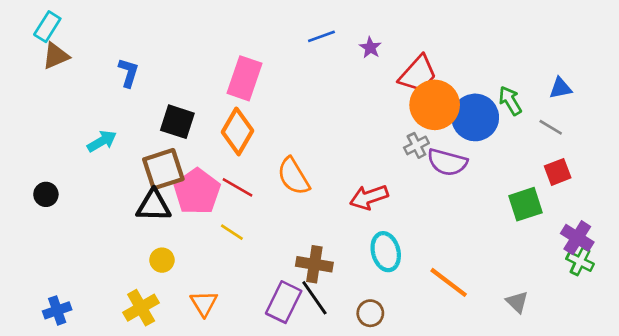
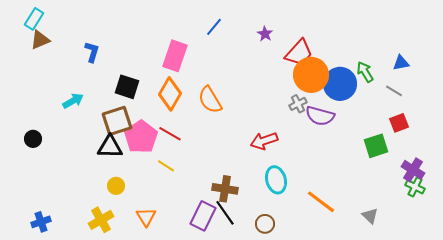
blue line: (321, 36) -> (214, 27), moved, turned -30
orange semicircle: (293, 176) -> (210, 100), moved

